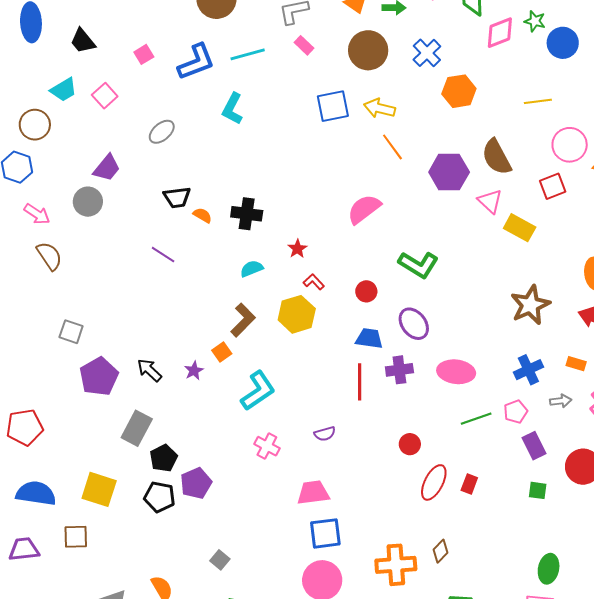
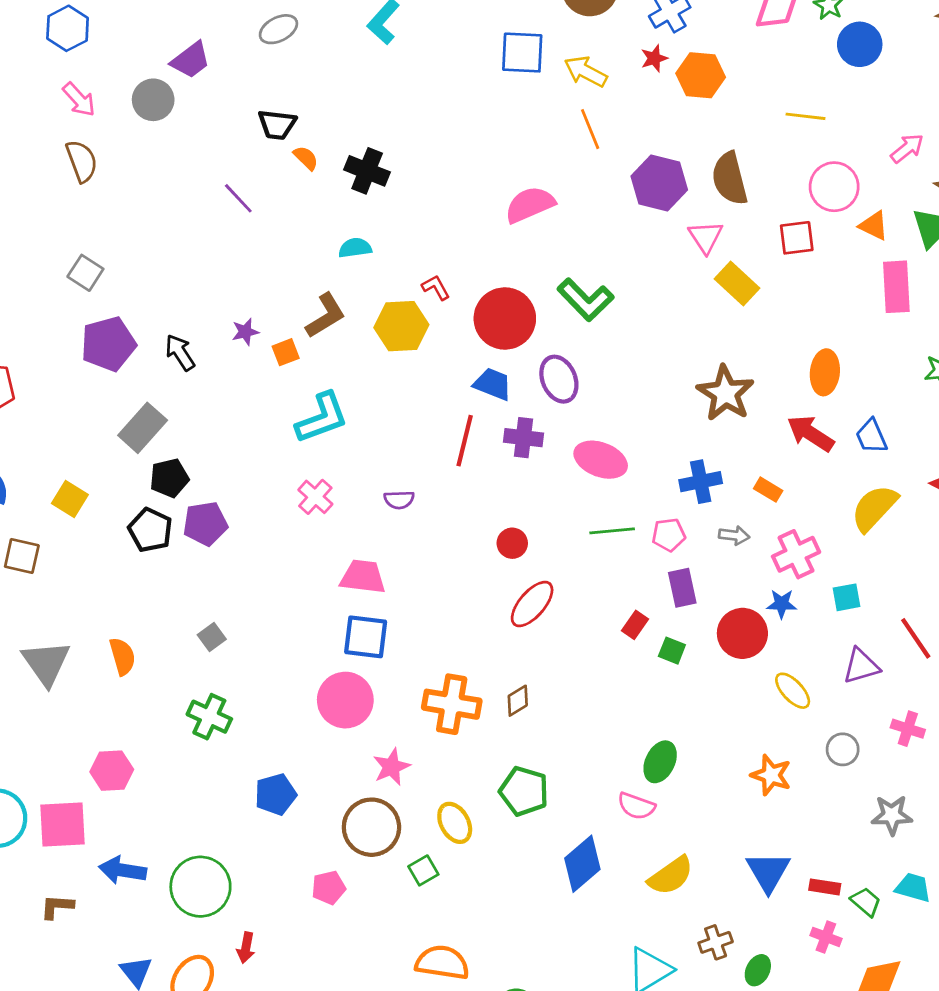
red star: (297, 249) -> (654, 58), moved
red circle: (366, 291) -> (505, 319), size x2.0
brown star: (530, 305) -> (725, 393), turned -30
purple star: (194, 371) -> (245, 332), moved
red rectangle: (469, 484) -> (635, 625), moved
yellow square: (99, 489) -> (70, 499), size x0.7

